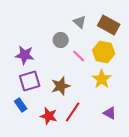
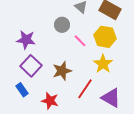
purple square: (30, 81) -> (31, 66), turned -30
red line: (73, 112) -> (85, 89), moved
purple triangle: (110, 113) -> (111, 98), size x1.5

